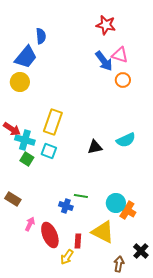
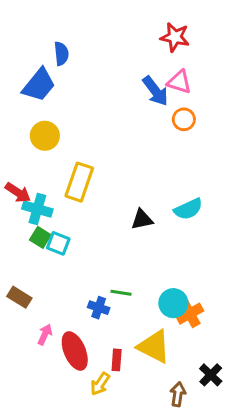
red star: (106, 25) -> (175, 37), moved
yellow circle: (20, 82) -> (45, 136), moved
cyan square: (49, 151) -> (58, 243), moved
orange cross: (127, 210) -> (190, 314), turned 30

